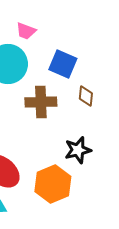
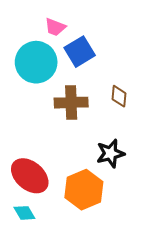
blue square: (63, 64) -> (80, 52), moved, turned 36

